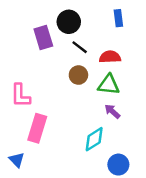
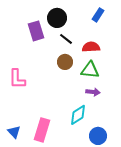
blue rectangle: (118, 18) -> (98, 15), turned 40
purple arrow: (112, 111) -> (93, 92), turned 144
pink rectangle: (37, 128) -> (42, 130), moved

